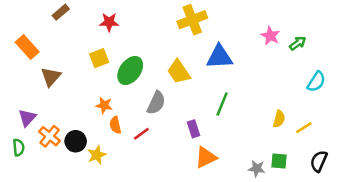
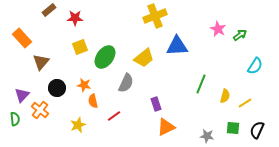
red star: (109, 22) -> (75, 18), moved
yellow trapezoid: (179, 72) -> (144, 58), turned -95
green line: (222, 104) -> (201, 84), moved
red line: (141, 134) -> (114, 116), moved
black circle: (76, 141) -> (57, 88), moved
green square: (279, 161) -> (233, 128), moved

